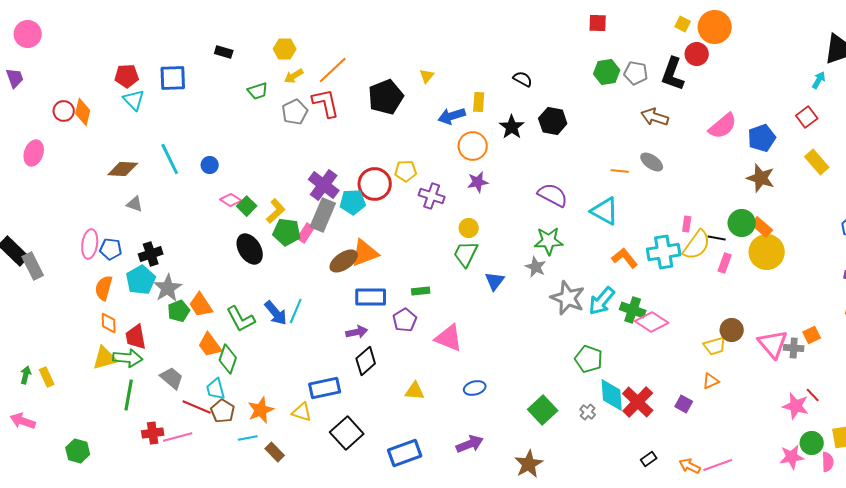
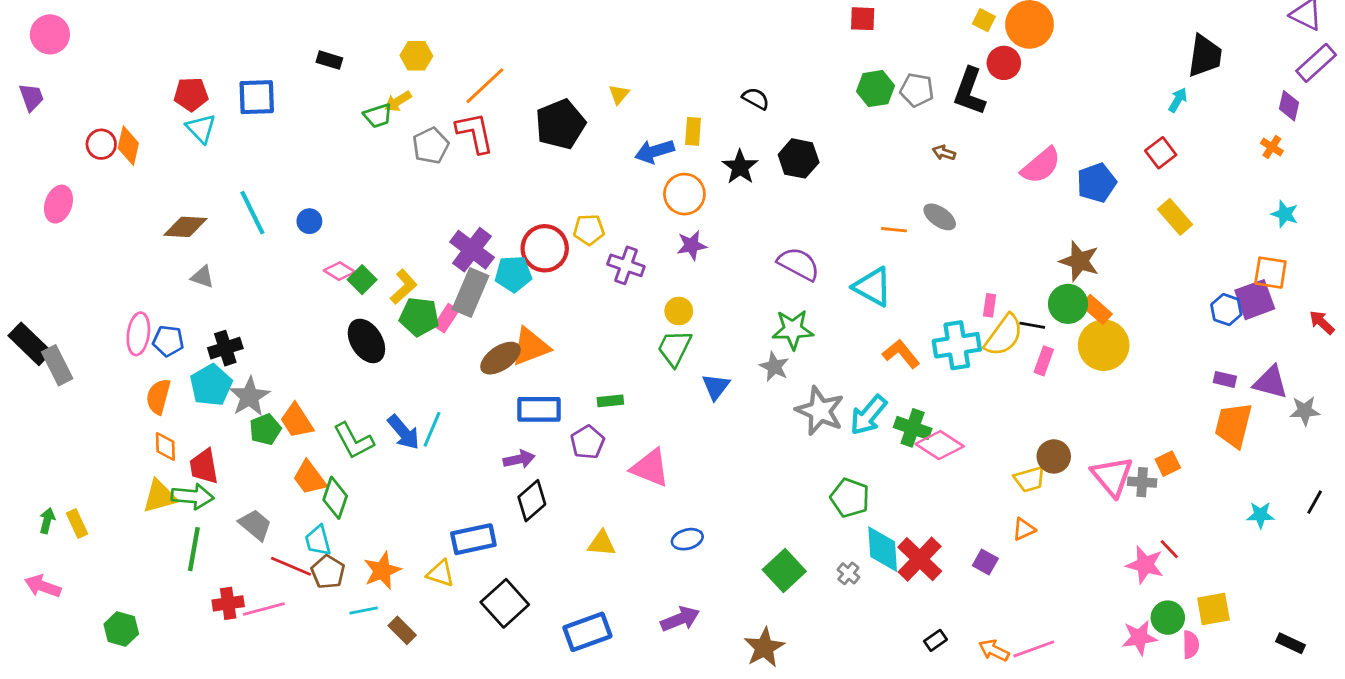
yellow arrow: (294, 76) -> (398, 101), moved
brown arrow: (655, 117) -> (944, 153), size x0.6
brown star: (761, 178) -> (1079, 261), moved

